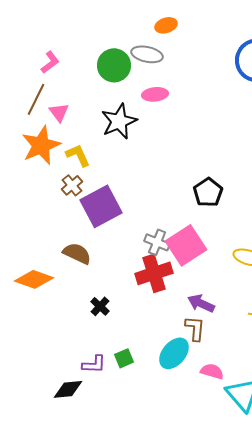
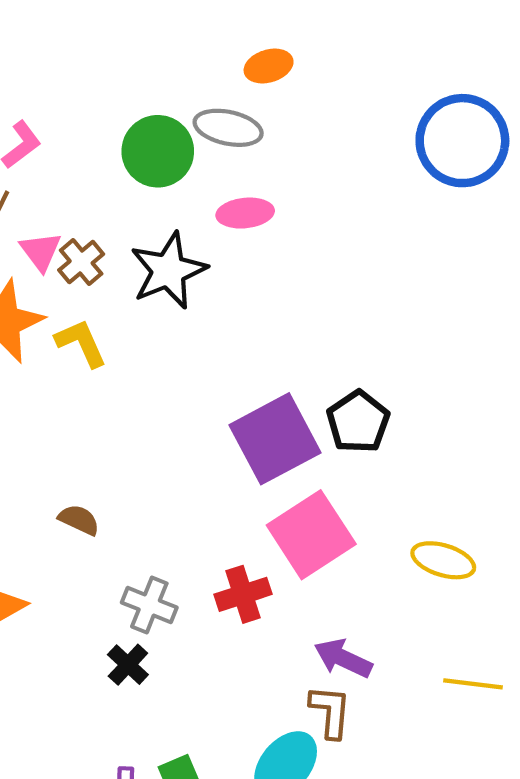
brown cross: (72, 185) -> (81, 262), moved
purple square: (101, 206) -> (275, 439), moved
gray cross: (157, 242) -> (149, 605), moved
brown semicircle: (77, 253) -> (79, 520), moved, size x0.7
red cross: (154, 273) -> (243, 594), size x0.7

